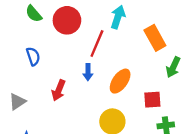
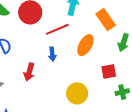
red line: (97, 44) -> (57, 29), turned 50
orange ellipse: (120, 81) -> (85, 45), moved

